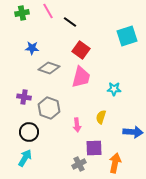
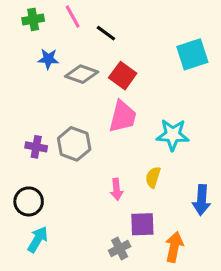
blue star: (32, 48) -> (48, 59), moved
gray diamond: (49, 68) -> (82, 74), moved
cyan star: (114, 89) -> (173, 135), size x1.5
gray hexagon: (49, 108) -> (74, 144), moved
black circle: (29, 132) -> (29, 201), moved
blue arrow: (133, 132) -> (201, 200), turned 90

